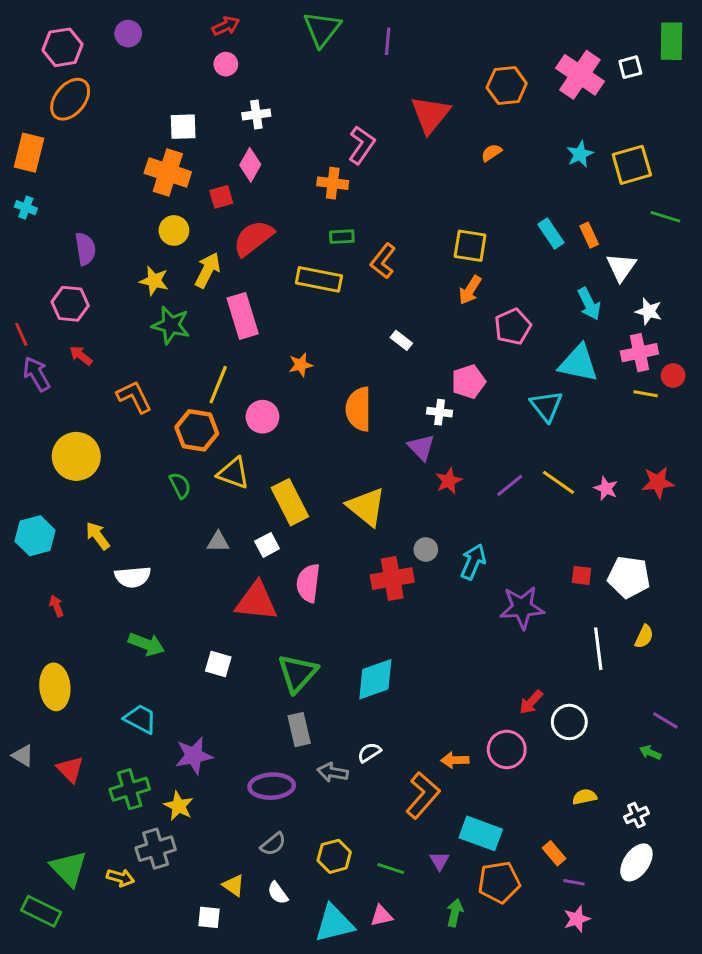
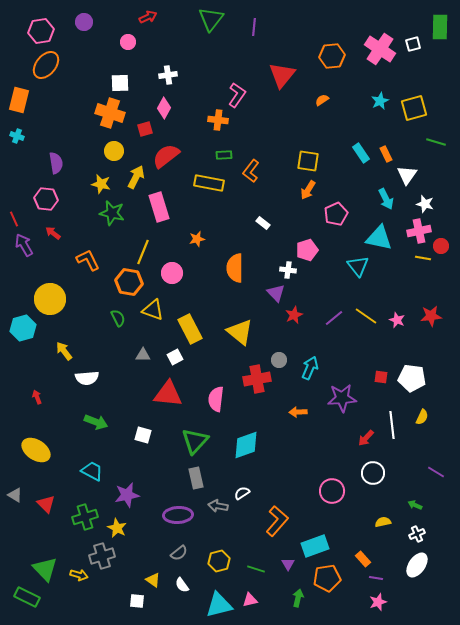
pink circle: (226, 64) -> (128, 42), moved
cyan hexagon: (35, 536) -> (23, 328), moved
pink semicircle: (308, 583) -> (216, 399), moved
yellow ellipse: (55, 687) -> (36, 450), turned -52
red arrow: (531, 702) -> (366, 438), moved
green arrow: (650, 753) -> (415, 505), moved
orange arrow: (455, 760) -> (298, 412), moved
cyan rectangle: (481, 833) -> (315, 546), turned -40

